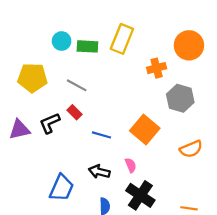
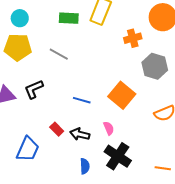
cyan circle: (62, 41) -> (20, 18), moved
red rectangle: (74, 112) -> (57, 129), moved
blue trapezoid: (62, 188) -> (28, 149), moved

